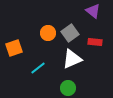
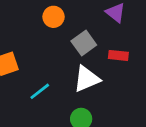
orange circle: (48, 33) -> (54, 17), moved

